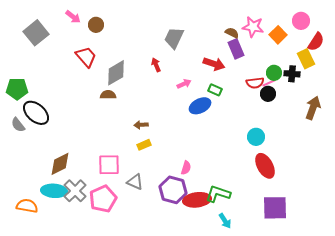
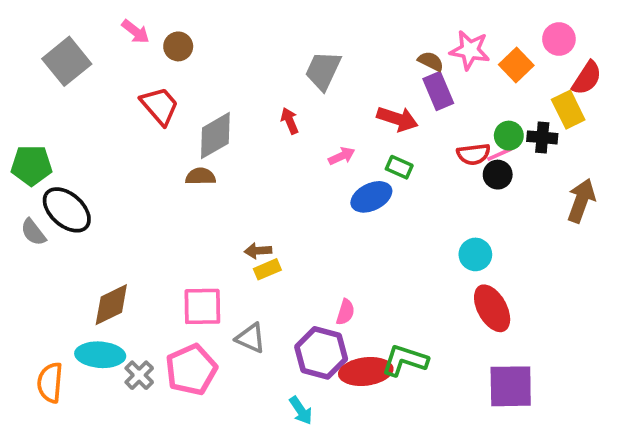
brown arrow: (141, 125) -> (258, 251), moved
gray cross: (75, 191) -> (139, 375), moved, size x0.7
orange semicircle: (27, 206) -> (50, 383), turned -95
cyan arrow: (225, 221) -> (301, 410), moved

